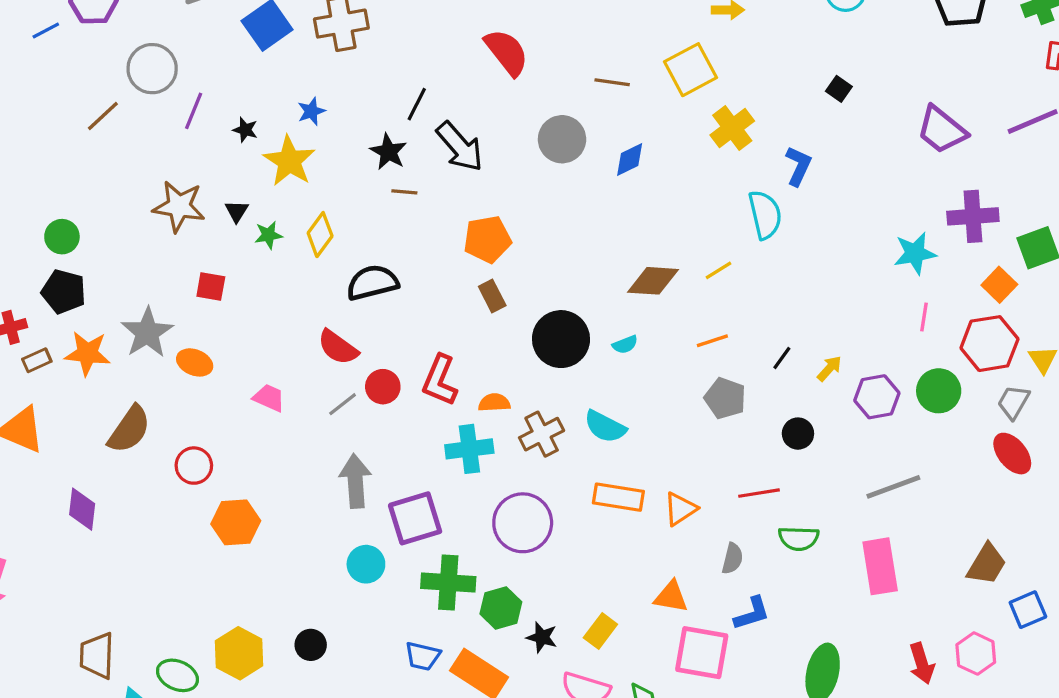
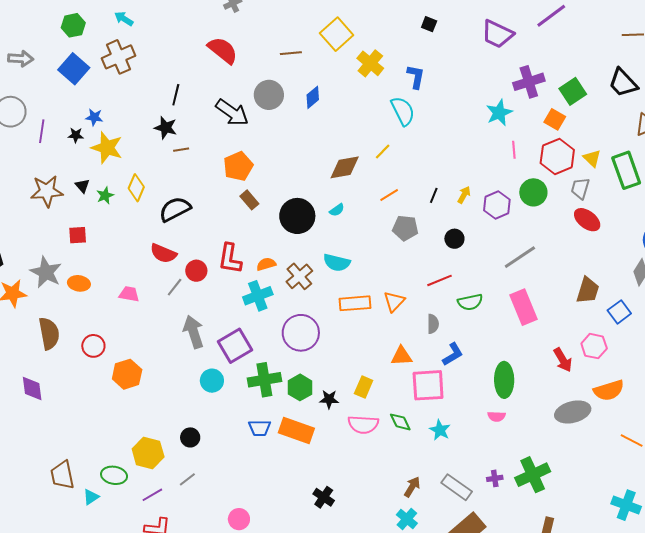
blue star: (311, 111) -> (94, 117), moved, turned -30
black arrow: (460, 147) -> (232, 113), moved
brown semicircle: (129, 429) -> (49, 333), turned -32

